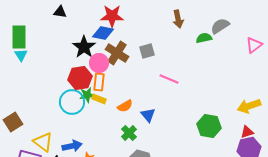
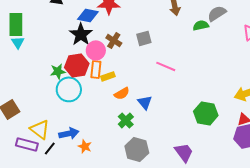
blue diamond: (103, 33) -> (88, 15), moved
brown cross: (117, 53) -> (114, 40), size x0.7
green star: (87, 95) -> (58, 71), moved
yellow rectangle: (99, 99) -> (108, 76), moved, turned -40

